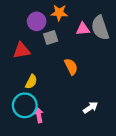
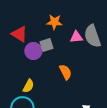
purple circle: (37, 21) -> (33, 51), moved
red triangle: (22, 50) -> (19, 34), moved, turned 42

